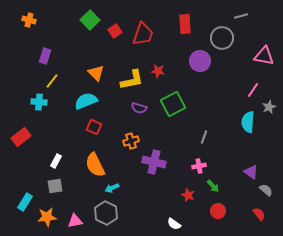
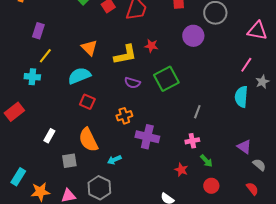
gray square: (55, 186) -> (69, 161), moved
cyan arrow: (112, 188) -> (114, 160), moved

